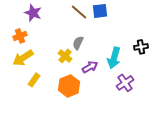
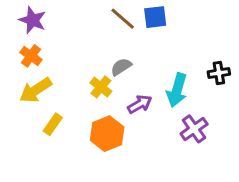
purple star: (33, 13) -> (33, 20), moved
orange cross: (20, 36) -> (31, 56), turned -32
gray semicircle: (78, 43) -> (121, 67), turned 32

